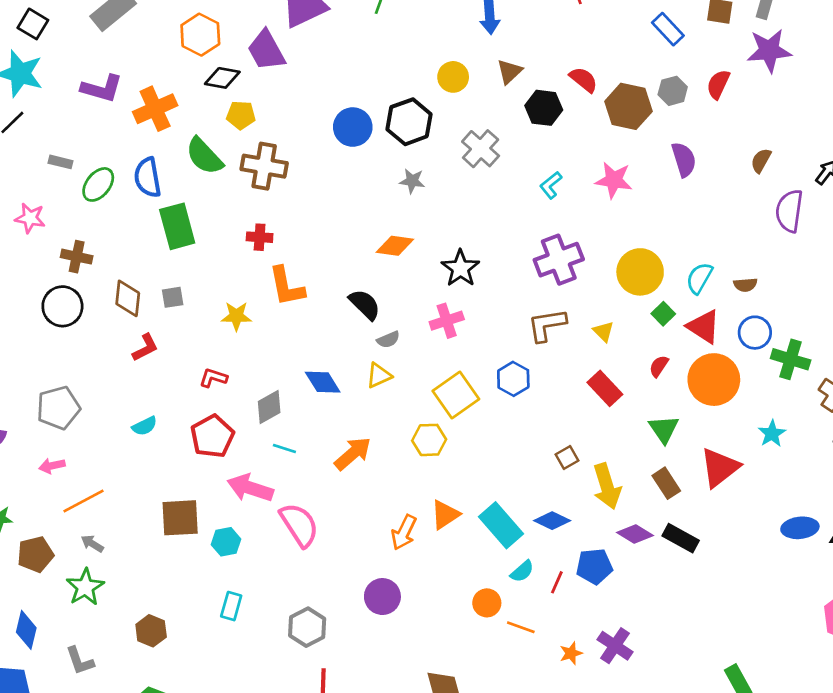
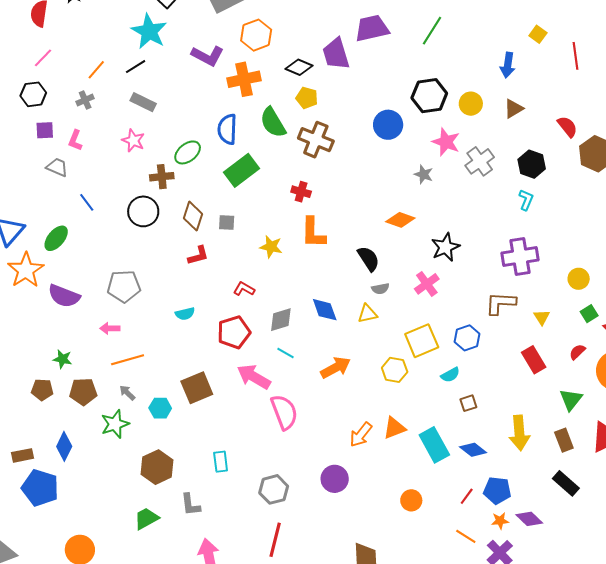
orange hexagon: (200, 35) -> (256, 35), moved
black hexagon: (544, 108) -> (532, 164), moved
black hexagon: (409, 122) -> (429, 96), moved
gray rectangle: (60, 162) -> (143, 102), moved, size x1.4
pink star: (614, 180) -> (446, 142), moved
green ellipse: (98, 184) -> (188, 152), moved
cyan L-shape: (551, 185) -> (526, 200), turned 140
green rectangle: (177, 226) -> (241, 170), turned 56
brown cross: (77, 257) -> (162, 177), turned -30
yellow circle: (640, 272) -> (579, 279), size x0.6
pink cross: (447, 321) -> (427, 284), turned -30
brown square: (567, 457) -> (468, 403), moved
brown square: (180, 518) -> (197, 388), turned -32
purple diamond: (635, 534) -> (529, 519), moved
cyan hexagon: (226, 542) -> (160, 408), moved
cyan semicircle: (522, 571) -> (450, 375), moved
cyan rectangle: (231, 606) -> (221, 462), turned -35
orange line: (521, 627) -> (466, 536), moved
brown hexagon: (151, 631) -> (157, 467), size x1.4
orange star: (571, 653) -> (500, 521), moved
gray L-shape: (80, 661) -> (190, 505), moved

